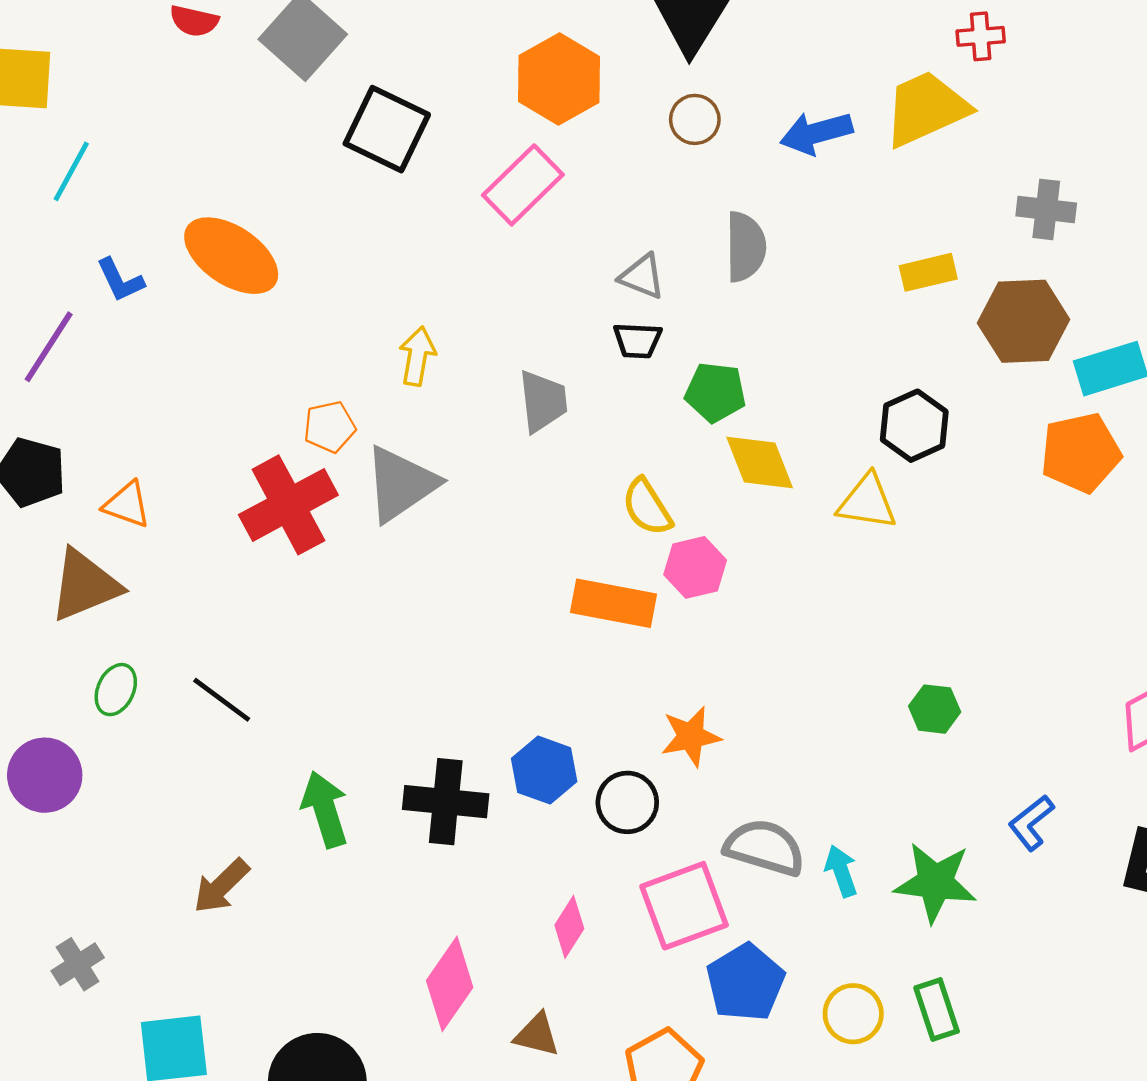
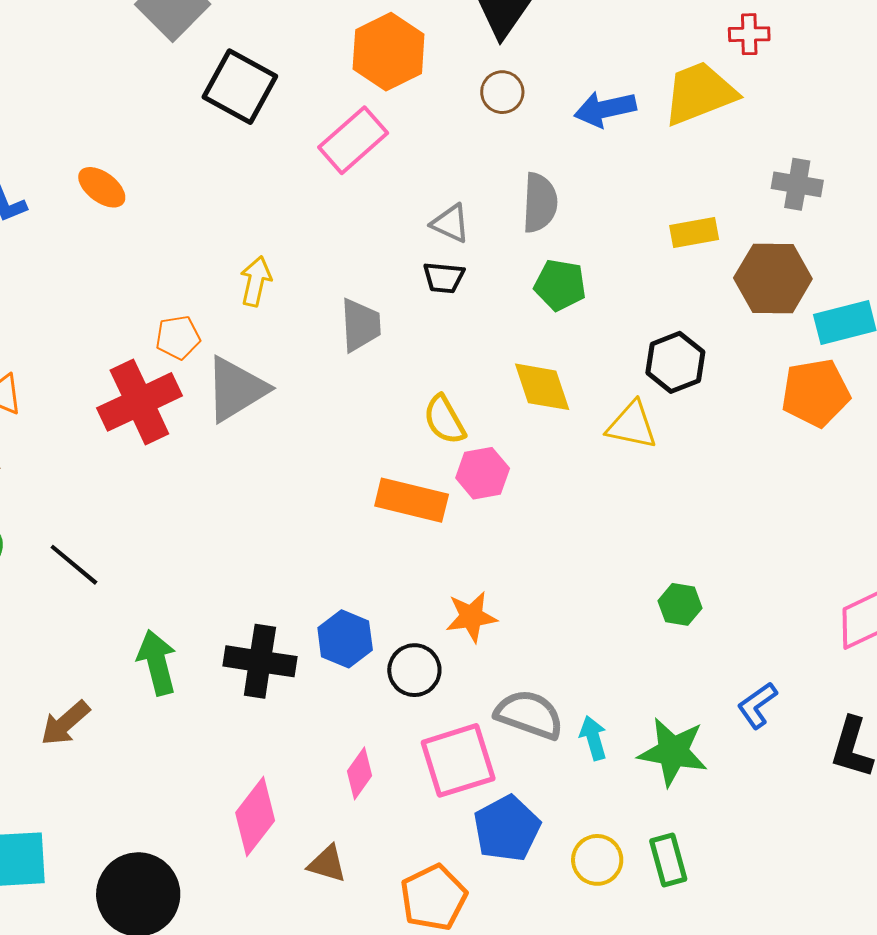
orange ellipse: (231, 256) -> (102, 187), size x0.6
green pentagon: (715, 392) -> (560, 285), moved

